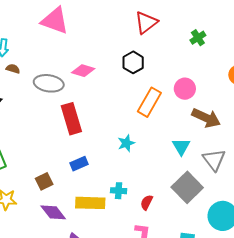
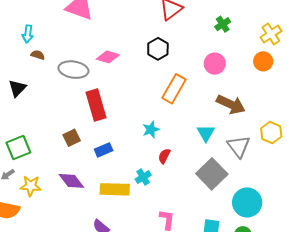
pink circle: (185, 89) -> (215, 64), moved
brown square: (44, 181) -> (72, 138), moved
cyan cross: (119, 191) -> (143, 177), turned -35
red semicircle: (147, 202) -> (164, 156), moved
purple diamond: (53, 212) -> (71, 181), moved

